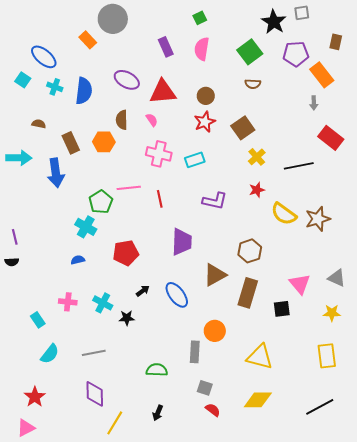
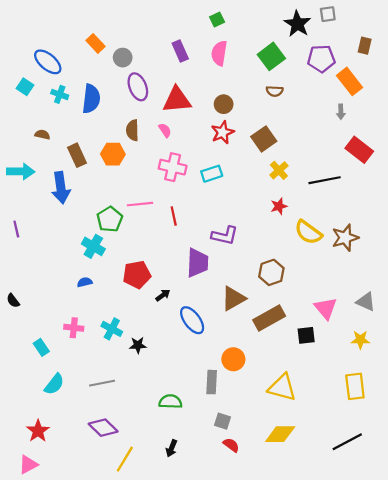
gray circle: (113, 19) -> (123, 58), moved, size x0.6
purple ellipse: (127, 80) -> (138, 87), turned 40
purple L-shape: (215, 201) -> (225, 236), moved
purple line: (15, 237) -> (16, 229), moved
black semicircle: (12, 262) -> (13, 301), moved, turned 56
black arrow: (143, 291) -> (163, 295), moved
brown rectangle: (248, 293) -> (269, 318), turned 44
purple diamond: (95, 394) -> (103, 428), turned -44

